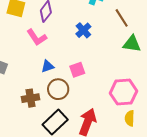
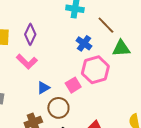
blue cross: (83, 30) -> (84, 43), moved
pink hexagon: (123, 92) -> (95, 70), moved

